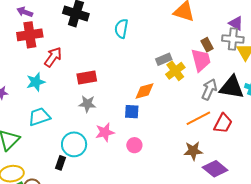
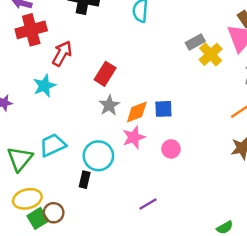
red rectangle: (87, 77) -> (105, 74), turned -42
orange diamond: (144, 91) -> (137, 112), moved
gray star: (87, 104) -> (109, 105), turned -30
cyan trapezoid: (39, 117) -> (53, 145), moved

